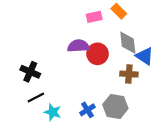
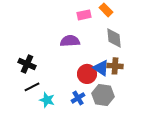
red circle: (98, 54) -> (87, 74), moved
blue triangle: (145, 56) -> (101, 68), moved

